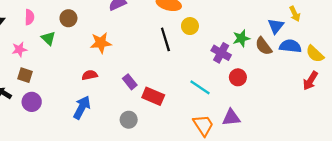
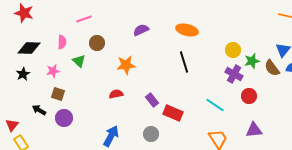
yellow circle: (190, 26) -> (233, 50), moved
blue arrow: (82, 107) -> (111, 136), moved
purple triangle: (231, 117) -> (254, 130), moved

